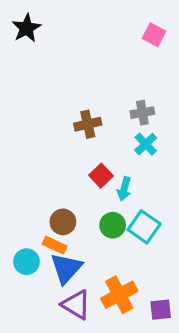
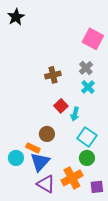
pink square: (154, 35) -> (93, 39), moved, size x1.5
gray cross: (142, 113) -> (86, 68), turned -32
brown circle: (63, 222) -> (47, 134), moved
green circle: (113, 225) -> (87, 158), moved

